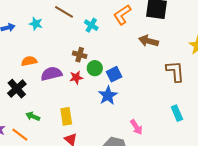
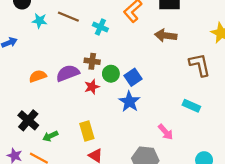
cyan star: (36, 24) -> (39, 21), moved
purple semicircle: (51, 74) -> (68, 73), moved
black cross: (17, 89) -> (28, 120), moved
cyan rectangle: (177, 113) -> (191, 106), moved, turned -35
green arrow: (33, 116) -> (50, 136), turned -40

